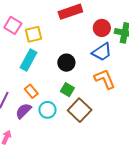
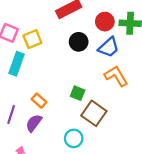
cyan rectangle: (28, 60) -> (17, 64), moved
black circle: (66, 63) -> (79, 42), moved
cyan circle: (47, 110) -> (74, 138), moved

